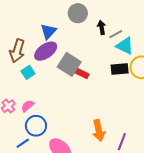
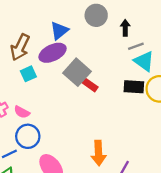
black arrow: (101, 27) -> (125, 28), moved
pink semicircle: (28, 106) -> (22, 112), turned -120

